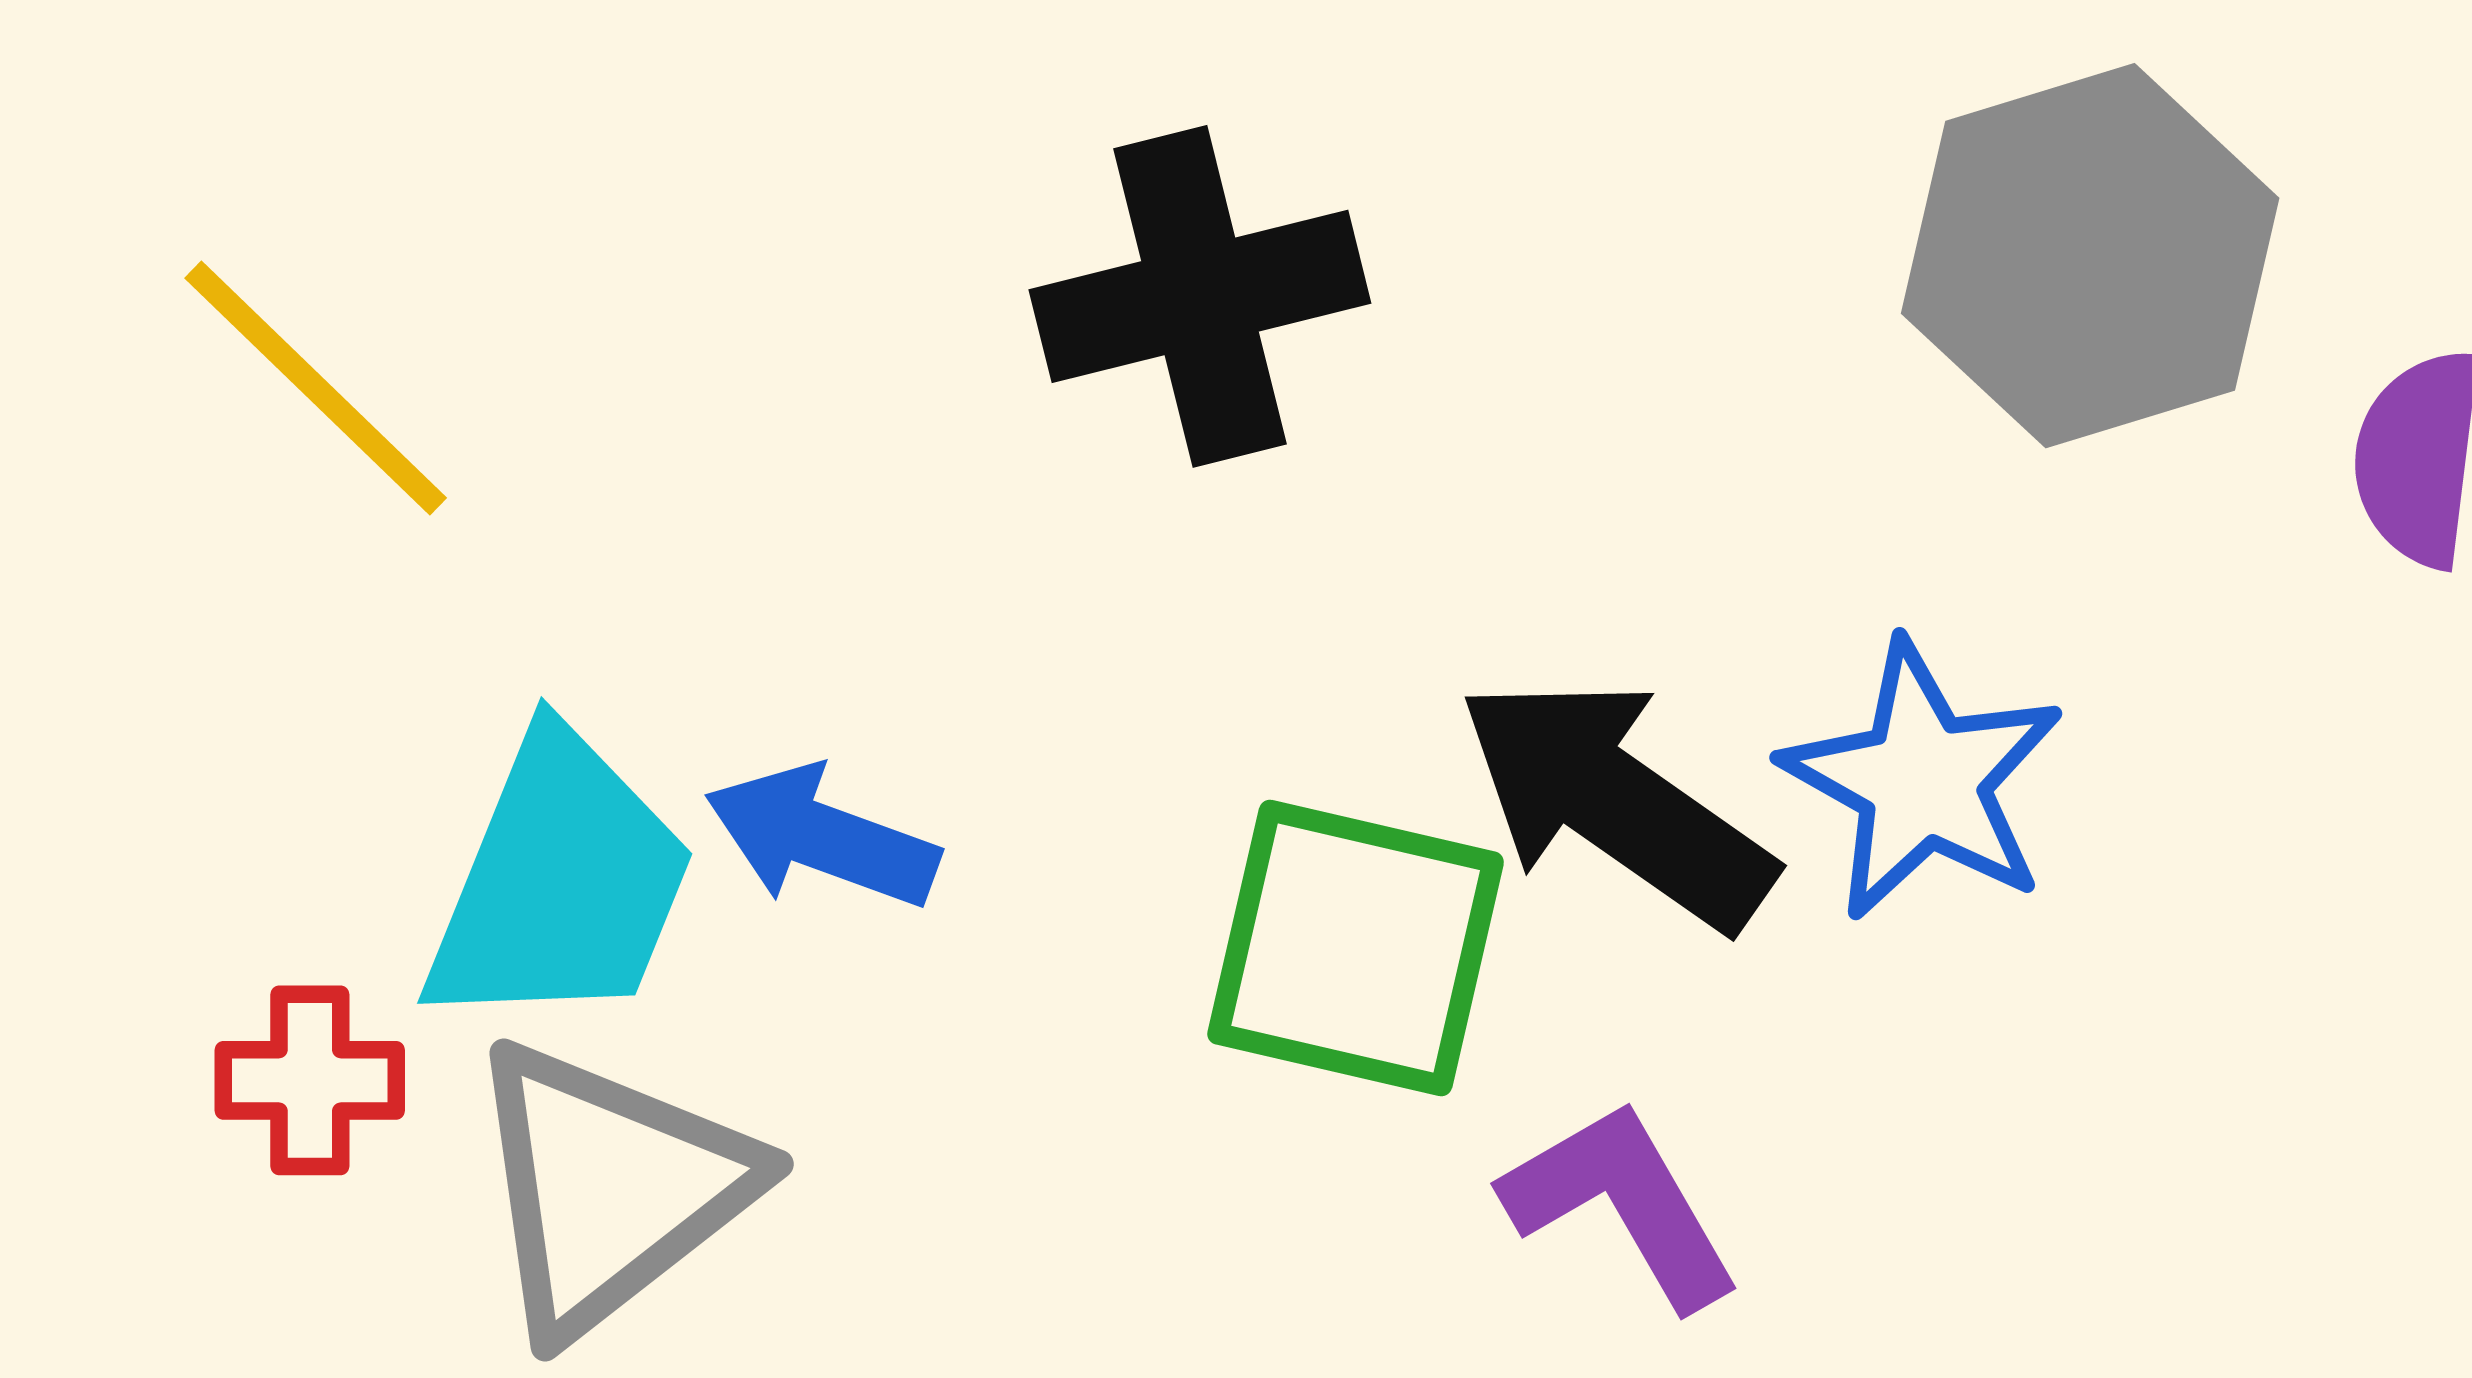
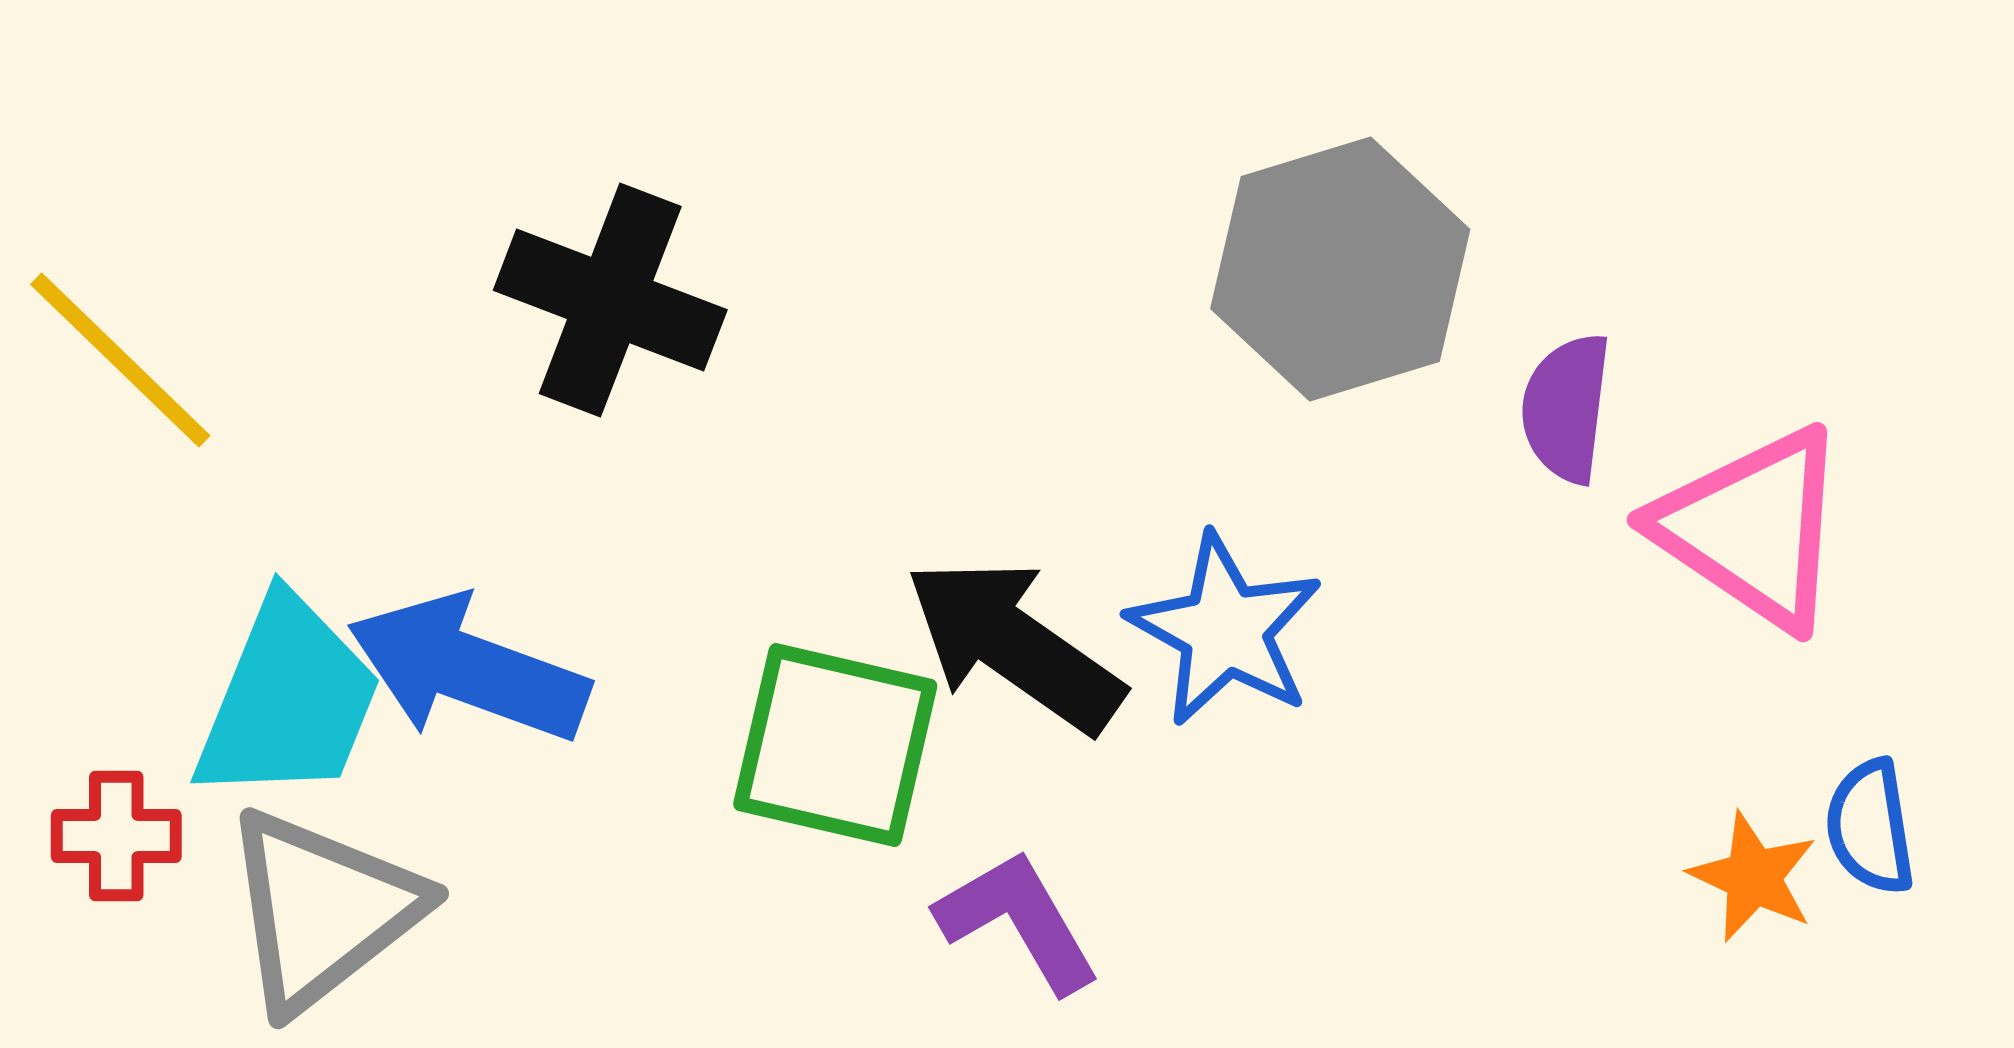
black cross: (1200, 296) -> (610, 300), moved, turned 35
blue arrow: (822, 837) -> (468, 669), size x1.5

